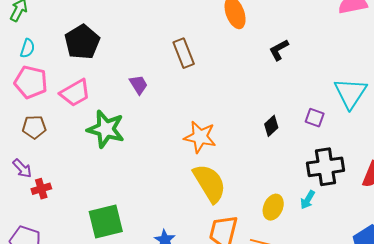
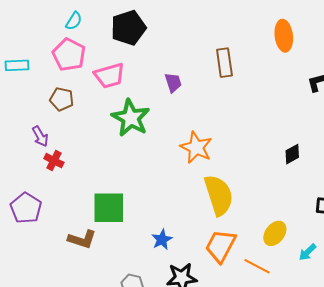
orange star: (200, 137) -> (196, 147), moved
red cross: (41, 189) -> (54, 161), turned 30
cyan arrow: (308, 200) -> (308, 252), moved

